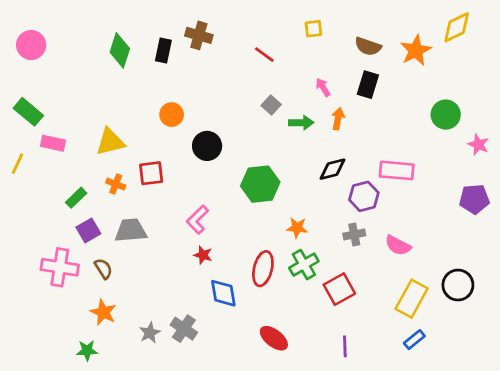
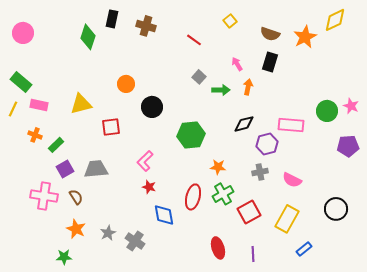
yellow square: (313, 29) -> (230, 21), turned -32
black rectangle: (163, 50) -> (112, 19), moved
green circle: (446, 115) -> (327, 111), moved
yellow line: (17, 164) -> (13, 109), moved
orange cross: (116, 184) -> (35, 135), moved
yellow rectangle: (412, 299) -> (287, 219), moved
gray star: (150, 333) -> (108, 233), moved
red ellipse: (274, 338) -> (218, 248), moved, turned 35

